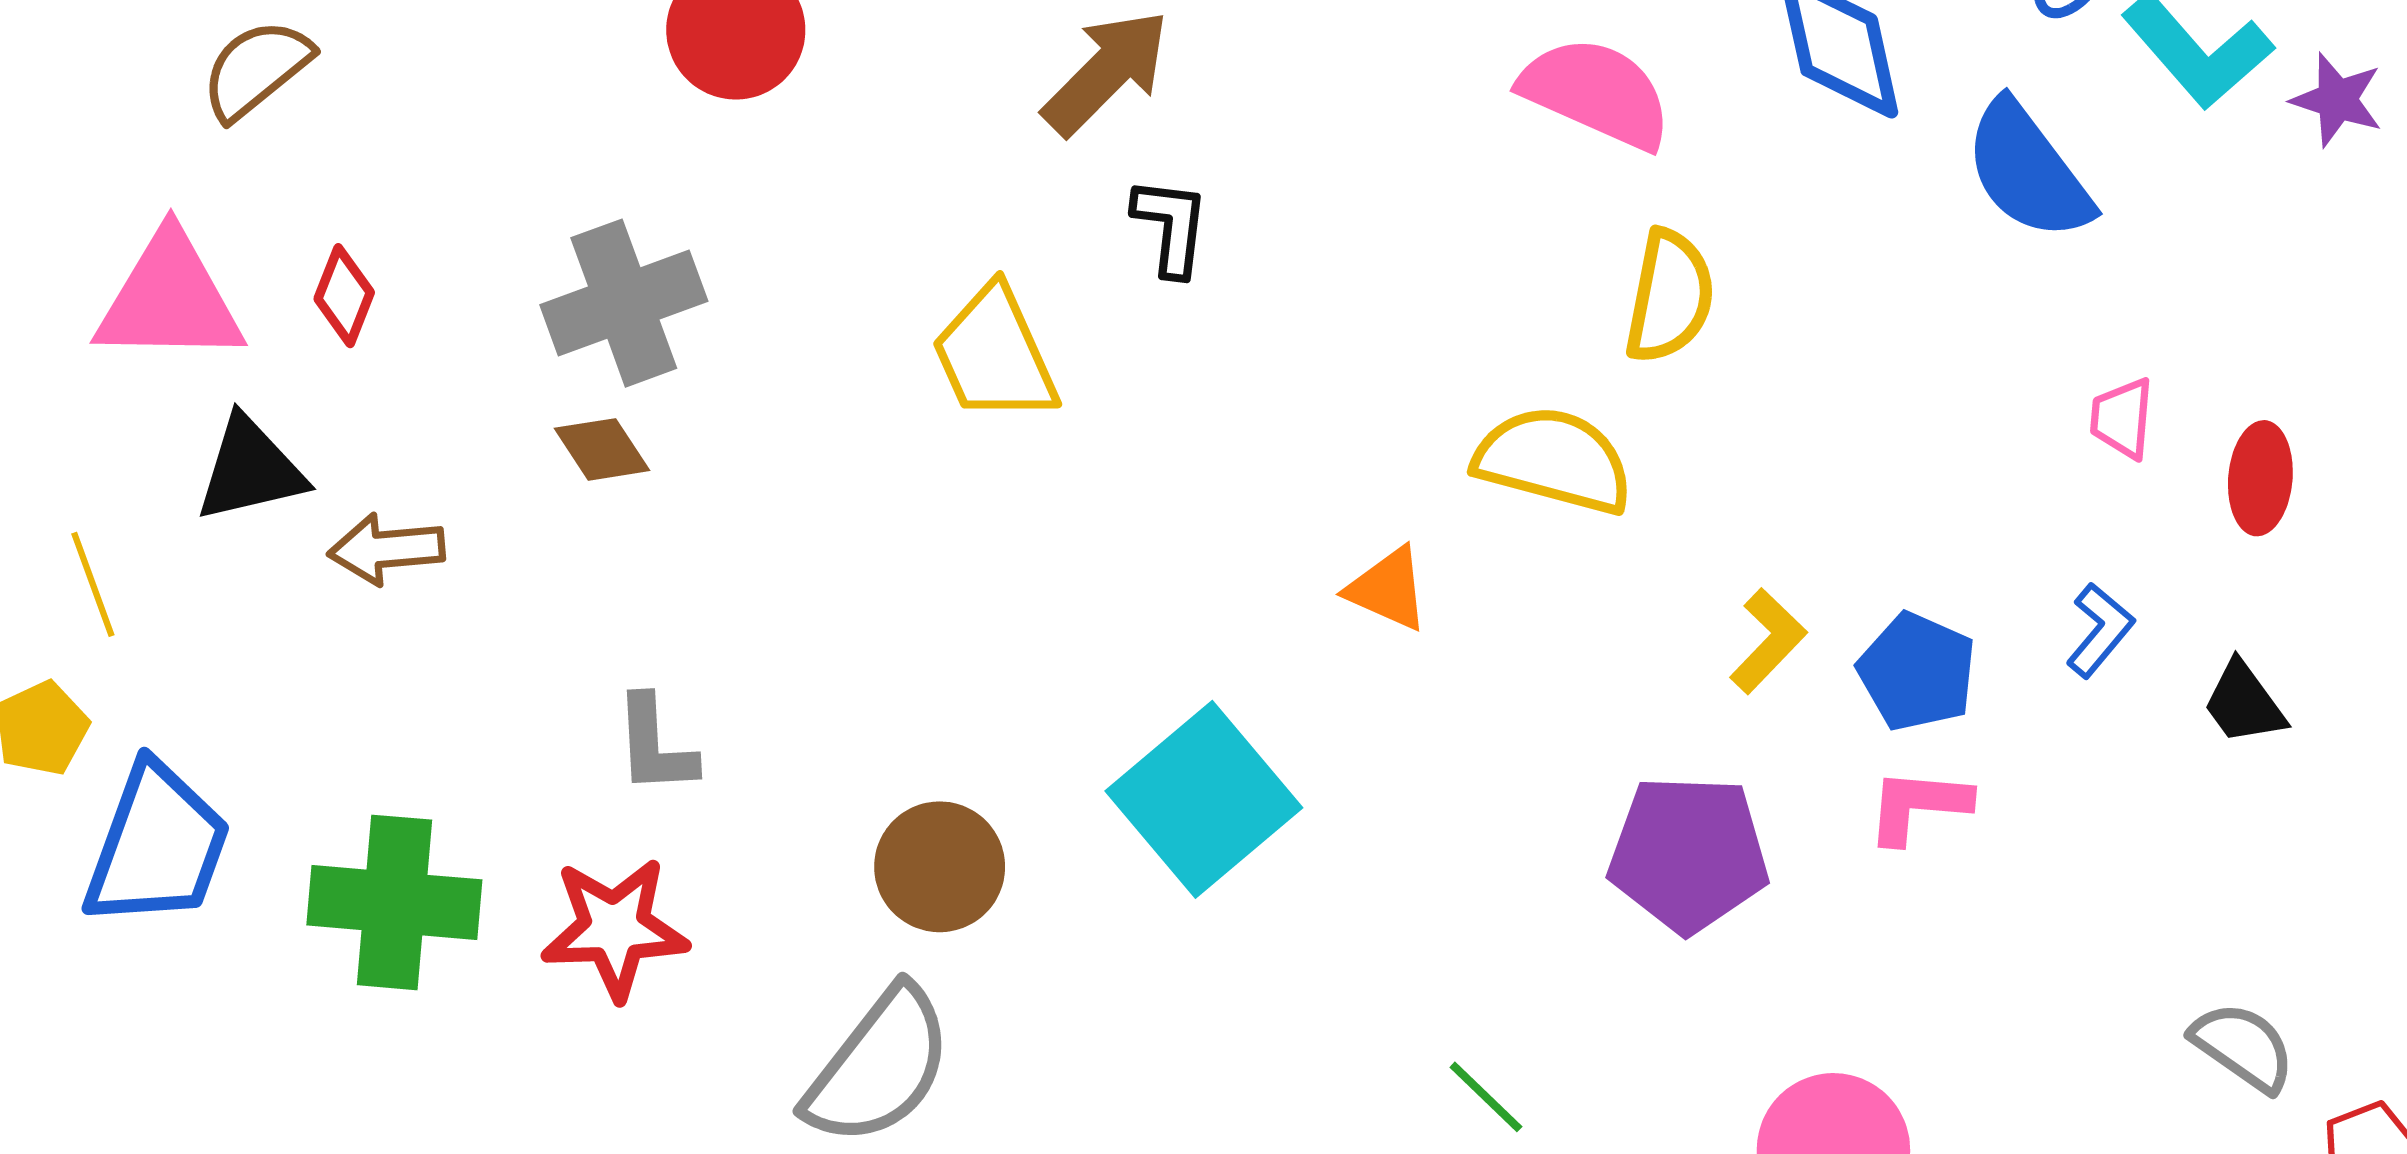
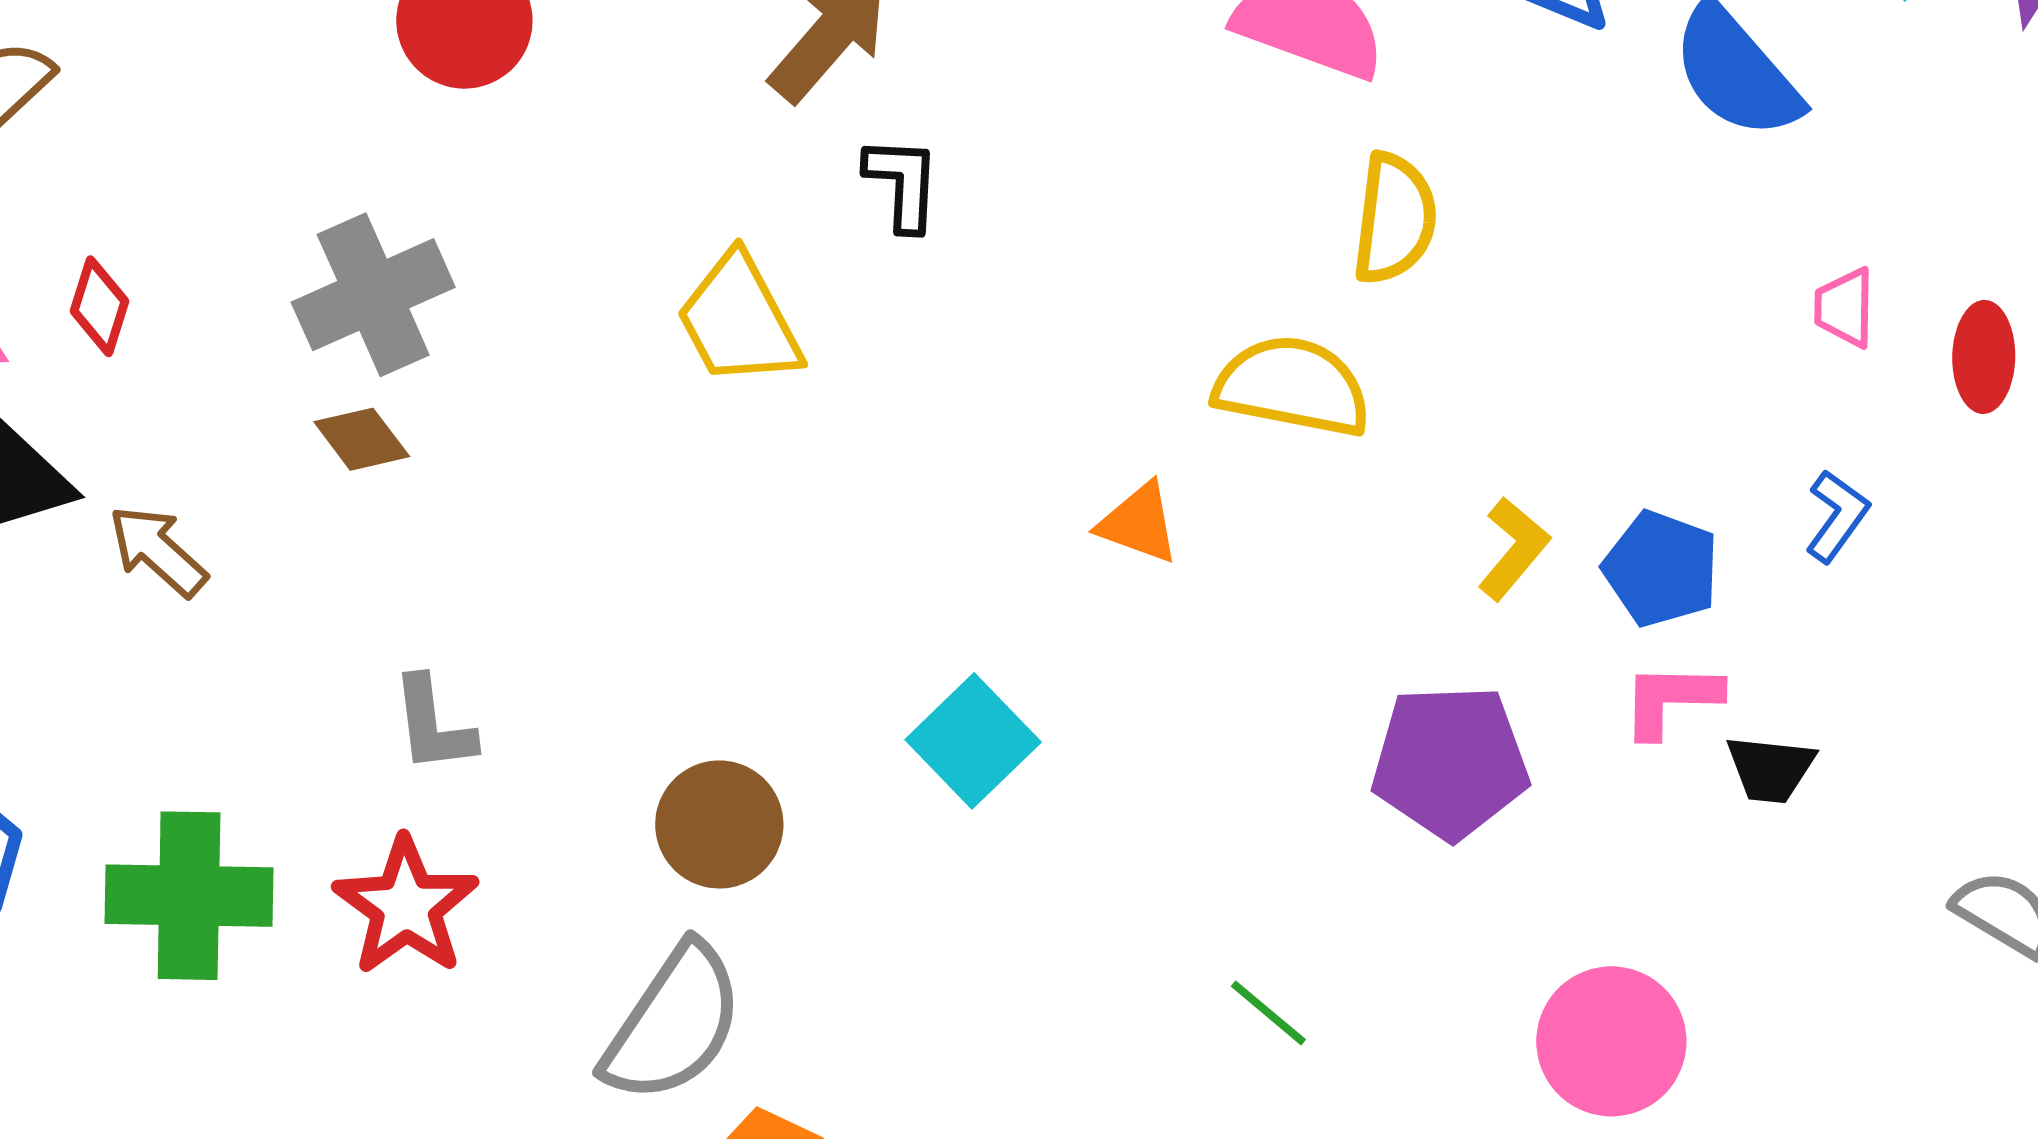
brown arrow: (387, 549) -> (158, 551), turned 51
black trapezoid: (2244, 703) -> (1770, 769), moved, turned -44
cyan square: (1204, 799) -> (973, 741), size x0.7
red star: (615, 928) -> (406, 906), turned -30

